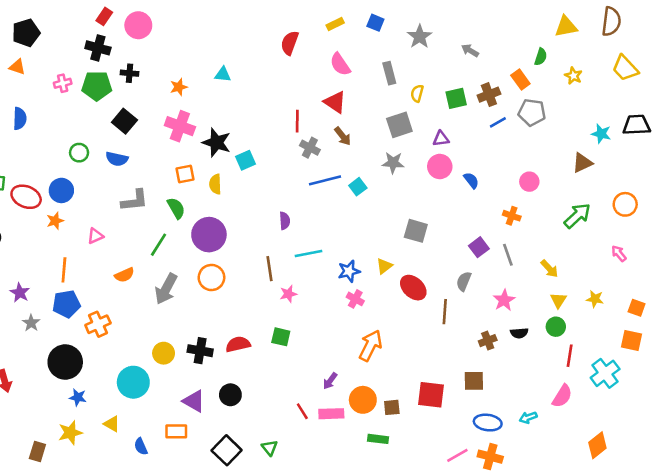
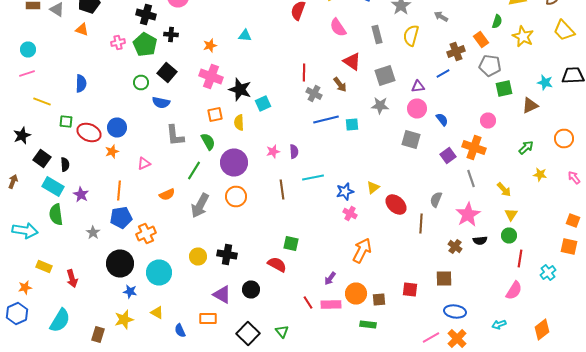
yellow star: (573, 76) -> (523, 36), size x1.5
green pentagon: (97, 86) -> (145, 44), turned 30
yellow semicircle: (417, 93) -> (411, 36), moved, size x1.5
green square: (456, 98) -> (504, 88), moved
red triangle: (335, 102) -> (352, 62), moved
blue semicircle: (20, 119) -> (81, 84), moved
blue line: (498, 122) -> (443, 74), moved
green circle: (79, 153) -> (141, 82), moved
cyan square: (358, 187) -> (352, 124), turned 32
gray L-shape: (135, 201) -> (175, 136), turned 90
orange cross: (512, 216) -> (474, 148), size x1.6
green arrow: (577, 216) -> (526, 148), size x0.7
gray square: (416, 231) -> (411, 140), moved
purple square: (479, 247) -> (448, 156), moved
pink arrow: (619, 254) -> (574, 178), moved
purple star: (20, 293) -> (81, 194), moved
pink star: (288, 294) -> (273, 152), moved
yellow star: (595, 299) -> (540, 174), moved
pink star: (504, 300) -> (468, 214), size x1.4
brown cross: (488, 341) -> (455, 246), turned -32
red semicircle: (238, 344) -> (277, 264), moved, turned 42
cyan cross: (605, 373) -> (548, 272), size x0.7
cyan circle: (133, 382) -> (159, 272), moved
red square: (431, 395) -> (410, 290), size x0.7
cyan arrow: (528, 417) -> (499, 324), moved
orange cross: (490, 457) -> (457, 338), turned 30

